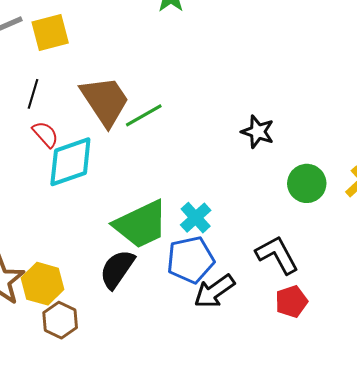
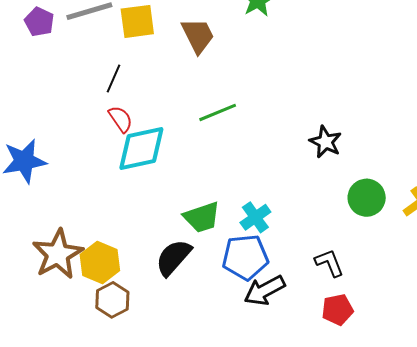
brown trapezoid: (105, 101) -> (198, 36), moved, size x0.7
green trapezoid: (141, 224) -> (202, 217), size x0.7
black L-shape: (277, 255) -> (329, 263), size x0.7

